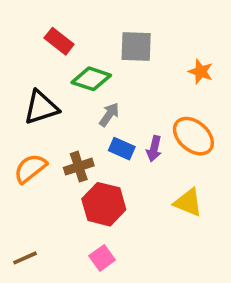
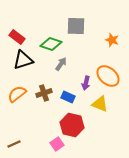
red rectangle: (59, 41) -> (17, 37), moved
blue rectangle: (122, 149) -> (68, 97), moved
yellow triangle: (188, 202) -> (100, 104), moved
red hexagon: (104, 204) -> (72, 125), moved

